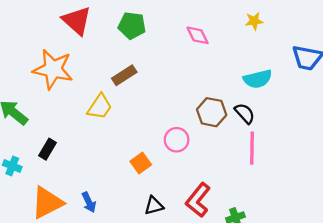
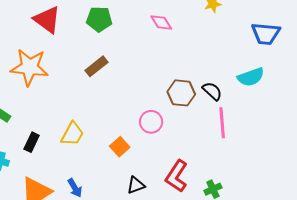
cyan semicircle: (258, 79) -> (251, 77), moved
yellow trapezoid: (100, 107) -> (72, 134), moved

